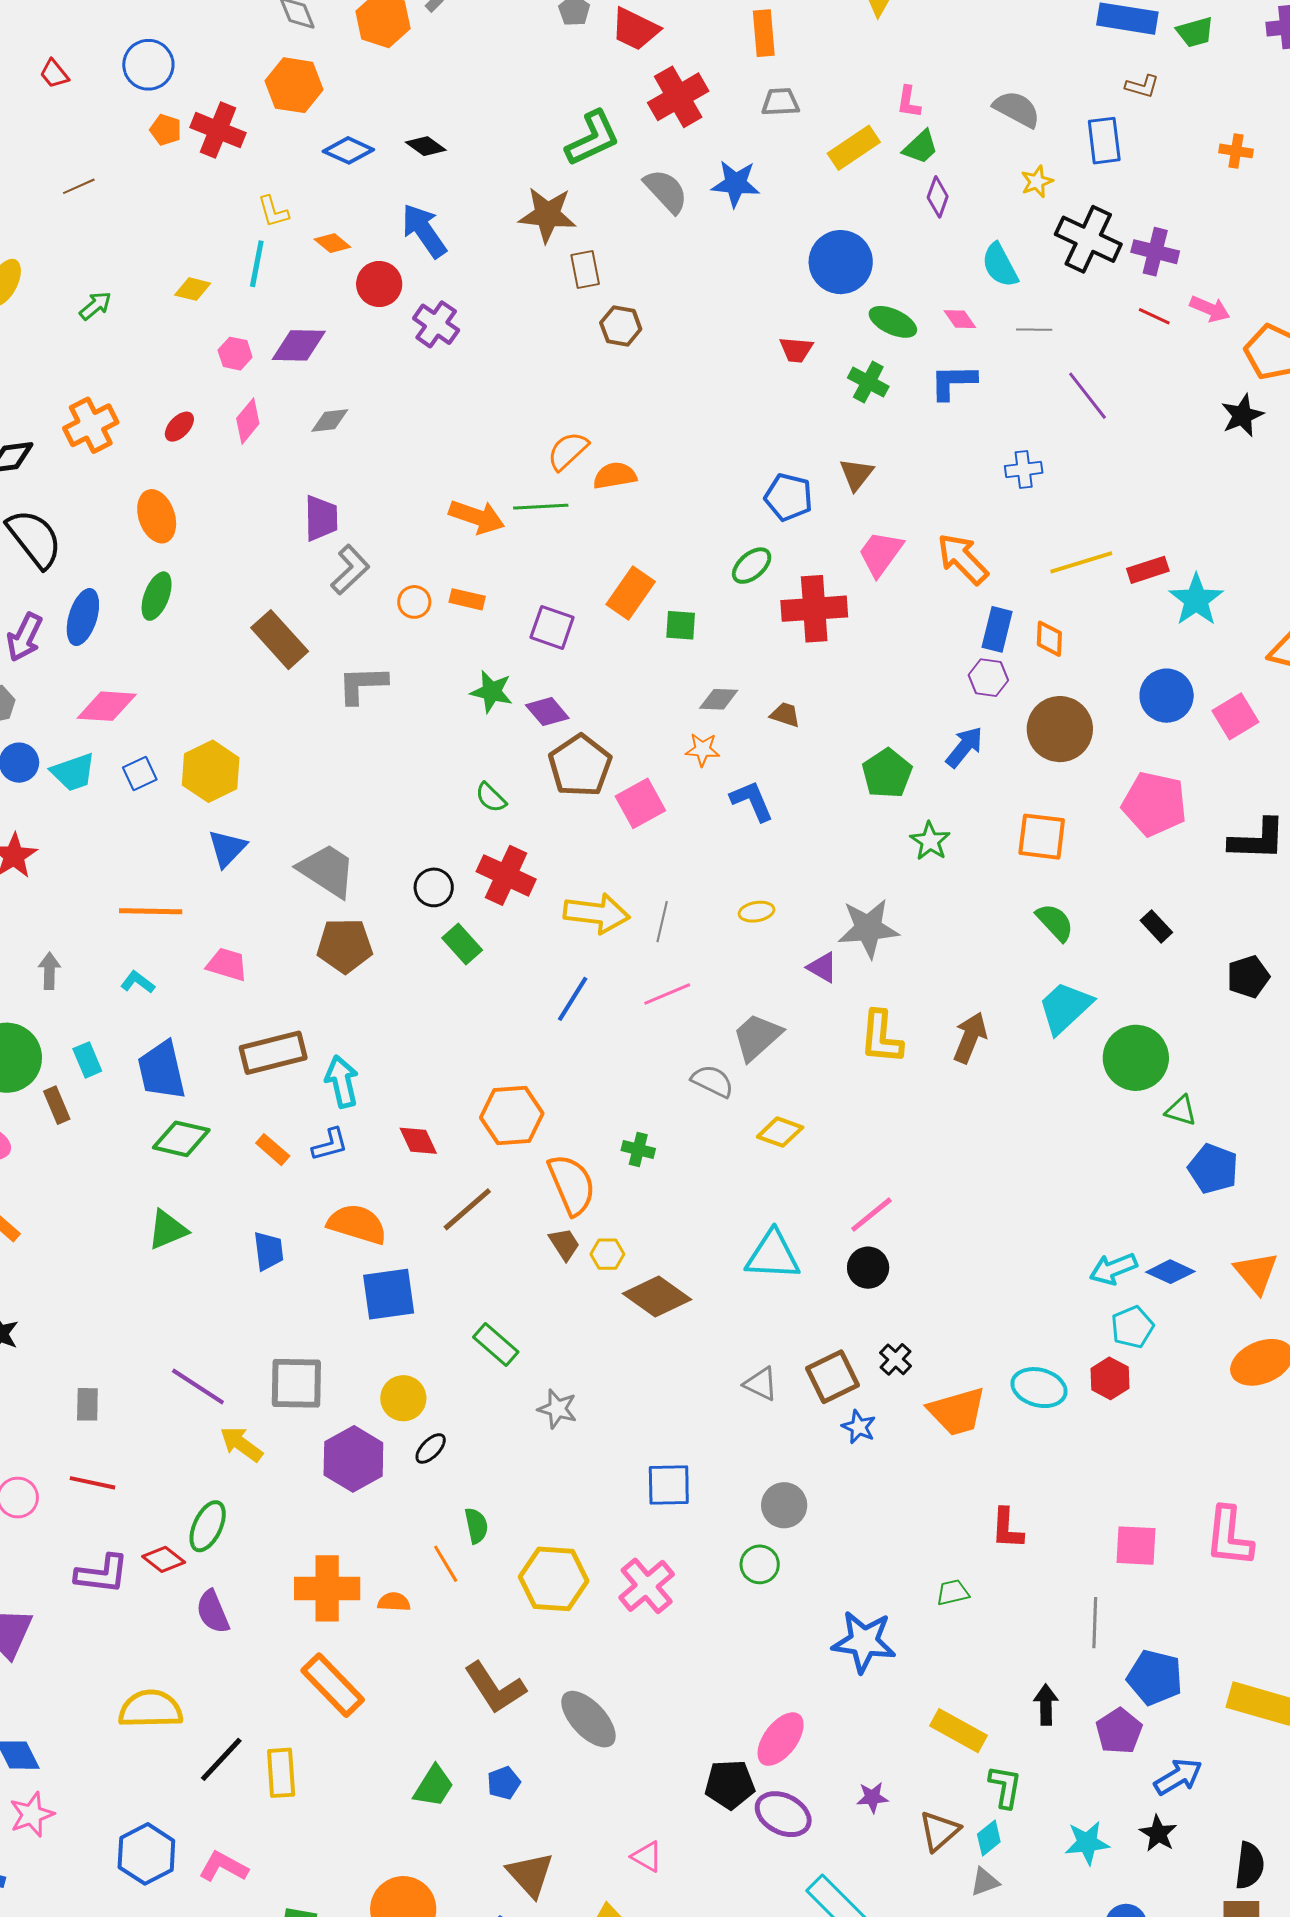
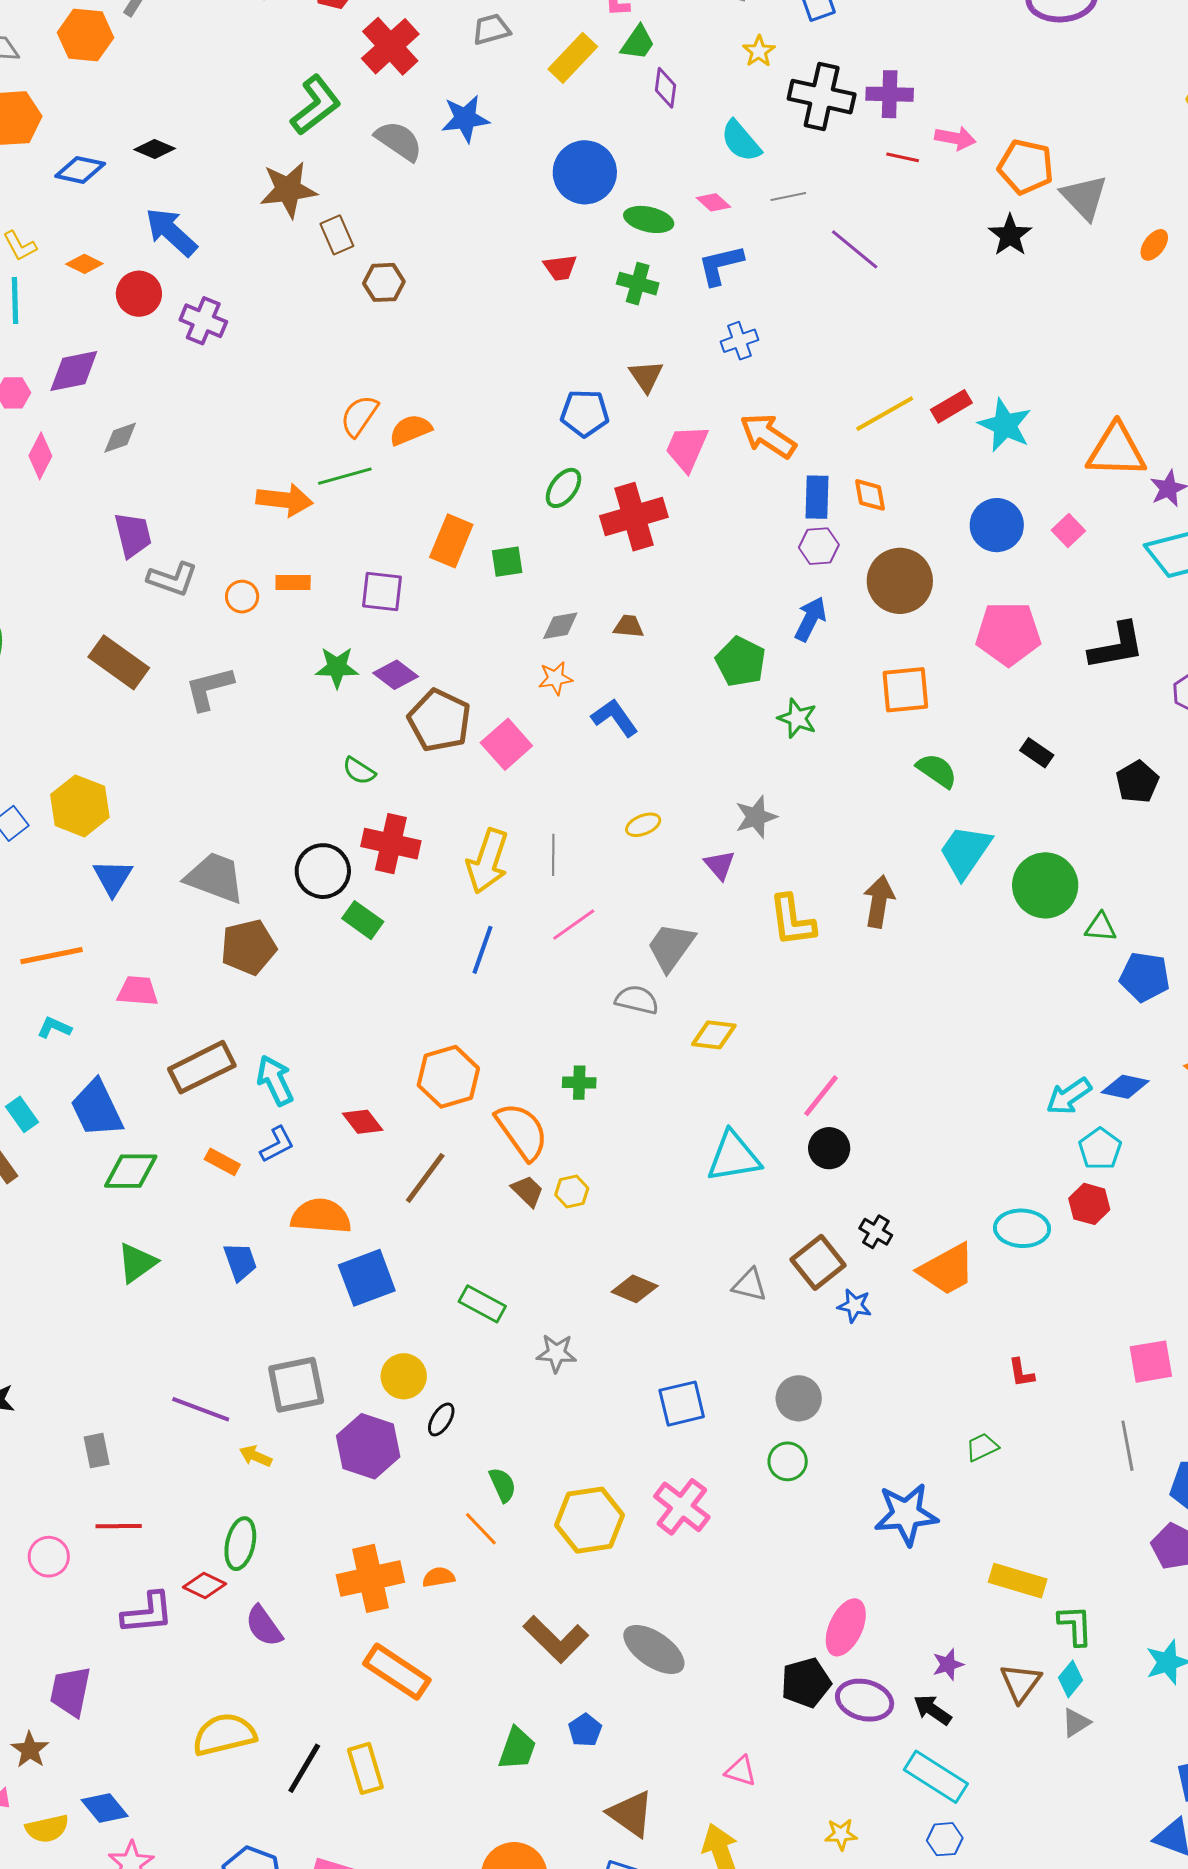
blue cross: (1024, 469) -> (739, 341), moved
gray L-shape: (350, 570) -> (172, 579), turned 75
pink square: (1235, 716) -> (1068, 531), size x0.7
black circle: (434, 887) -> (323, 871), size x1.4
yellow arrow: (597, 913) -> (488, 861), turned 114
gray star: (868, 928) -> (756, 817), size x0.7
purple triangle: (822, 967) -> (720, 865), turned 32
brown diamond: (657, 1297) -> (635, 1289), moved, size x0.7
yellow arrow: (241, 1444) -> (256, 1456), size x0.7
red L-shape: (1007, 1528) -> (1021, 1373), size x0.7
black arrow: (1046, 1705) -> (933, 1710), moved, turned -42

